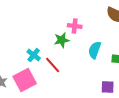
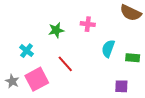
green star: (62, 40) -> (56, 30), moved
cyan cross: (34, 55) -> (27, 51), moved

